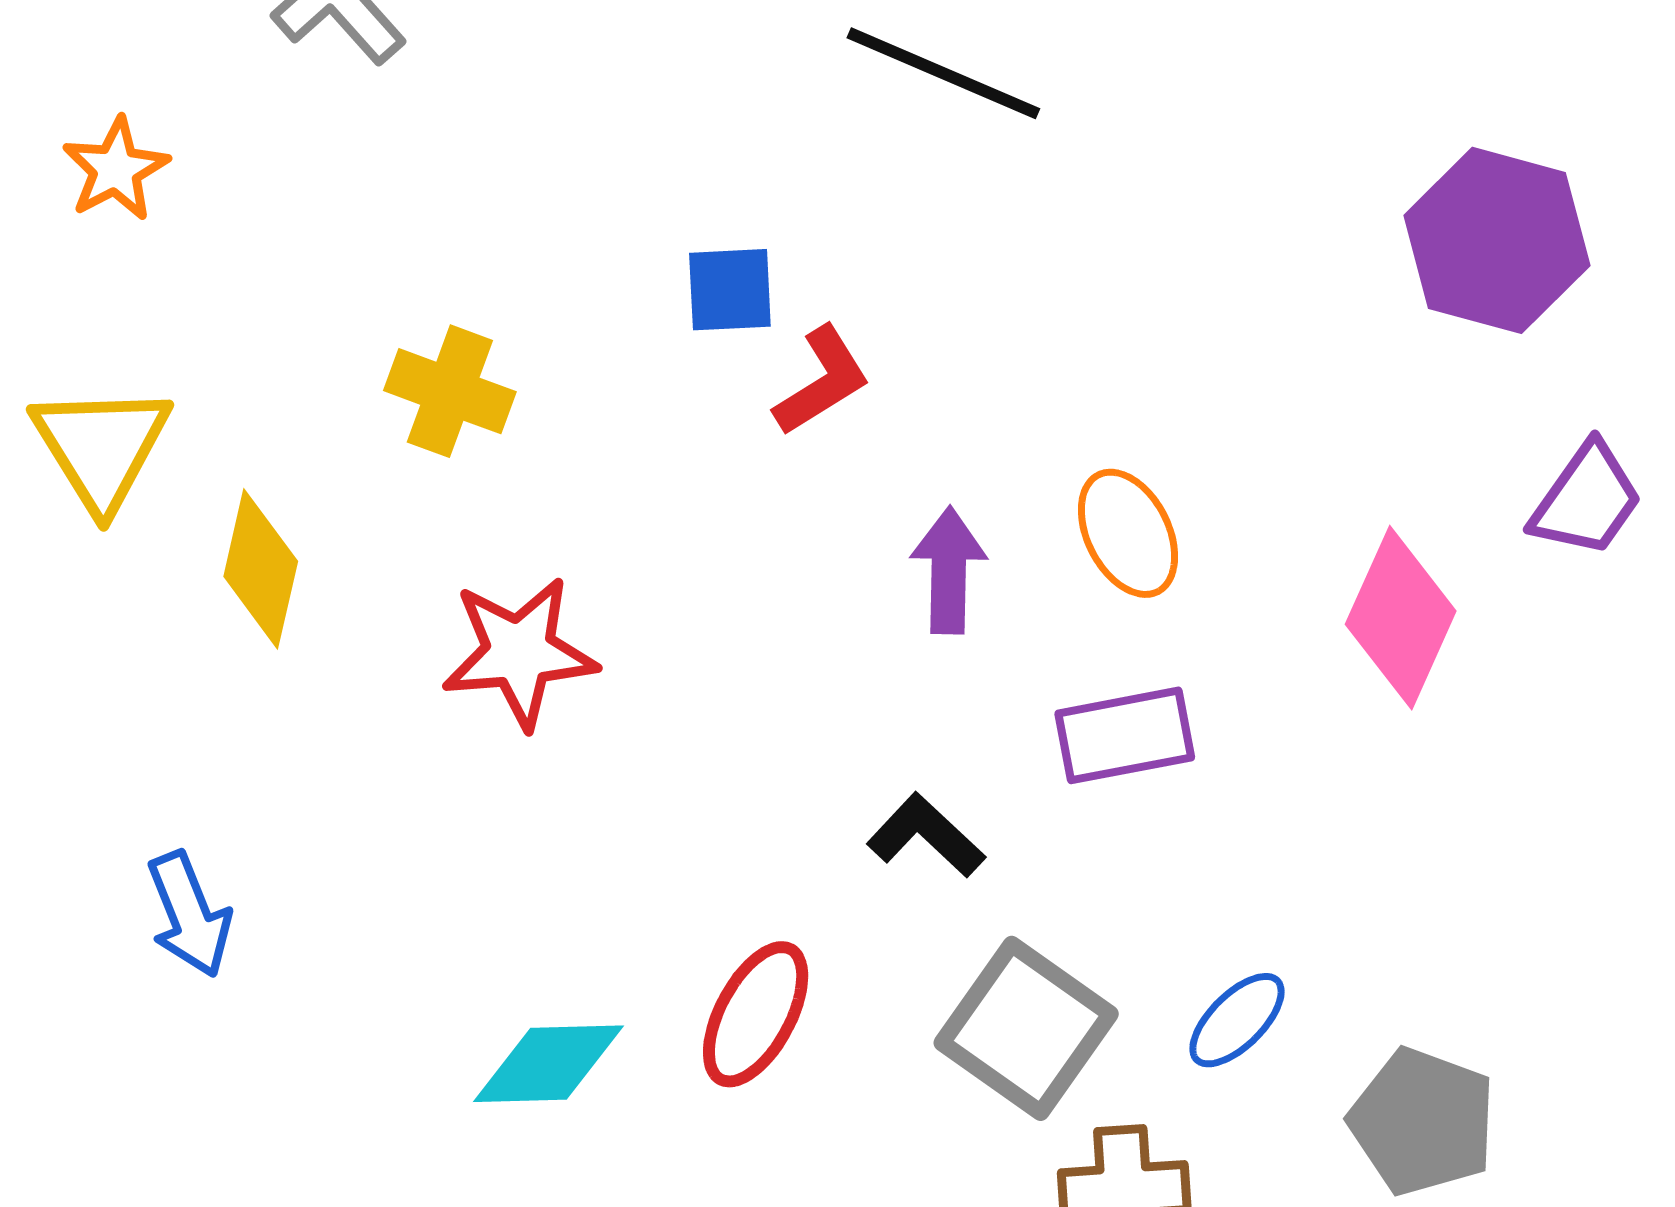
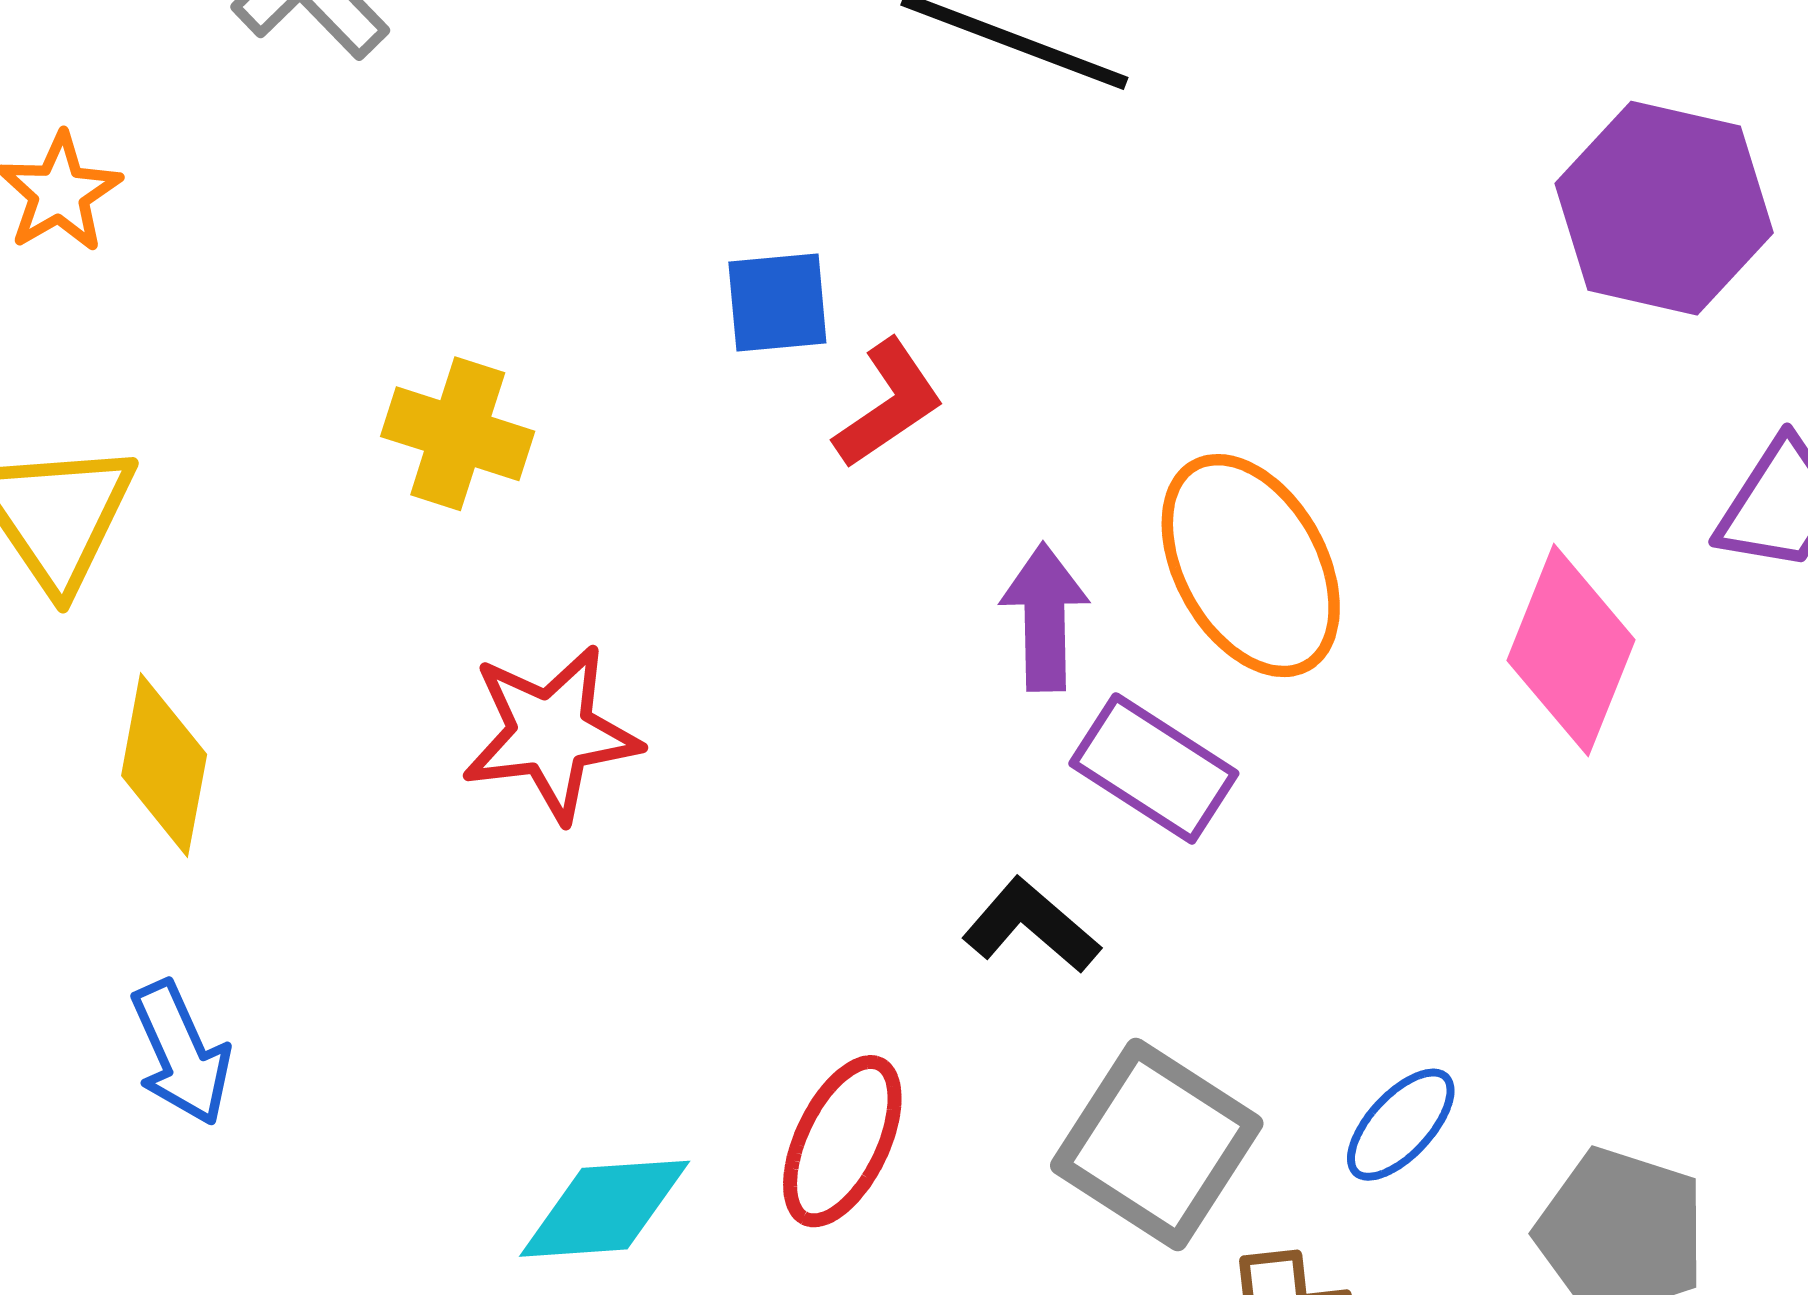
orange ellipse: (1128, 533) -> (1251, 566), size x1.5
yellow diamond: (261, 569) -> (164, 765), moved
purple rectangle: (1125, 735) -> (1154, 768), moved, turned 46

